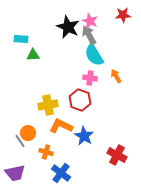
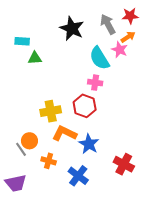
pink star: (90, 21) -> (120, 50), moved
gray arrow: (89, 35) -> (108, 24), moved
orange arrow: (116, 76) -> (128, 37), moved, turned 88
blue cross: (61, 173) -> (78, 176), moved

